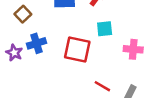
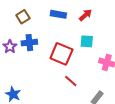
red line: (102, 86) -> (71, 81), moved

